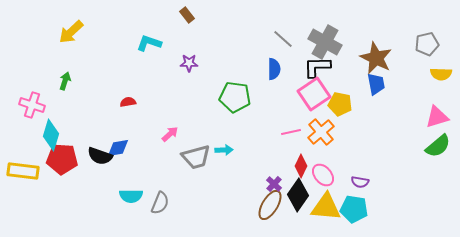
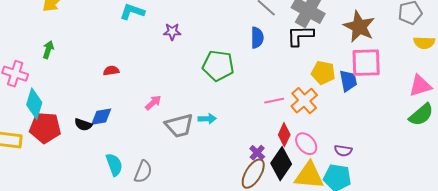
blue trapezoid: (376, 84) -> (348, 81), moved
pink square: (314, 94) -> (366, 63), moved, turned 32
black semicircle: (100, 156) -> (83, 125), size x0.7
cyan semicircle: (131, 196) -> (114, 165), turned -110

